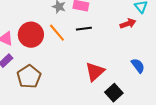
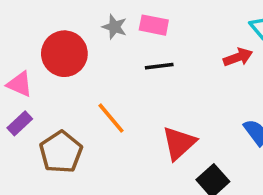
orange line: (57, 33) -> (111, 118), moved
red circle: (31, 35) -> (64, 54), moved

